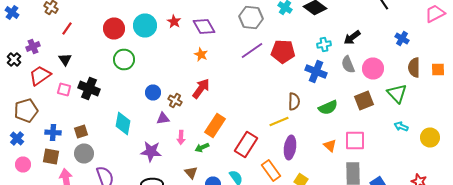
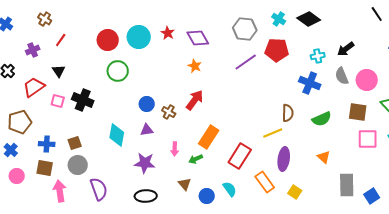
purple cross: (33, 46) -> (33, 50), moved
red pentagon: (283, 52) -> (277, 50), moved
brown square: (364, 100) -> (358, 112), turned 30
purple triangle: (163, 118) -> (147, 130), moved
pink square: (355, 140) -> (368, 139), moved

